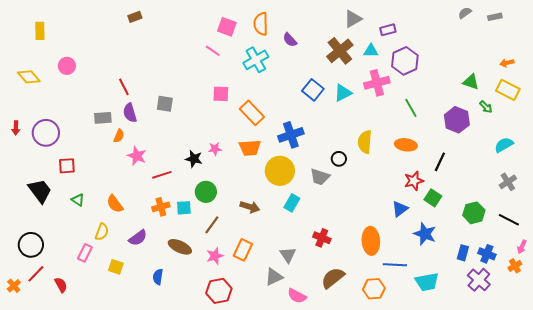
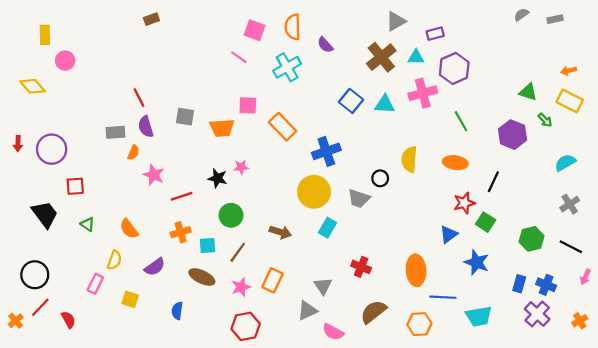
pink circle: (67, 66) -> (65, 61), moved
cyan triangle: (343, 93) -> (385, 104), turned 30
orange trapezoid: (250, 148) -> (222, 128), moved
cyan square: (184, 208) -> (207, 246), moved
orange cross: (515, 266) -> (580, 321), moved

